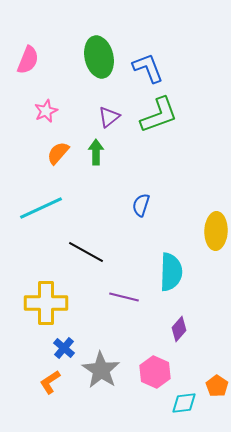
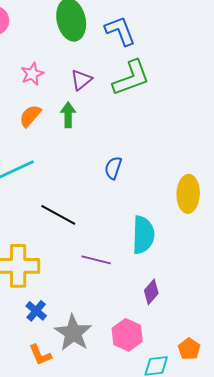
pink star: (46, 111) -> (32, 74), moved
orange L-shape: (50, 382) -> (40, 355), moved, turned -80

